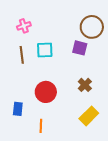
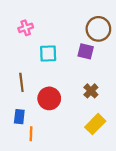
brown line: (22, 55) -> (21, 82), moved
orange line: (41, 126) -> (31, 134), moved

